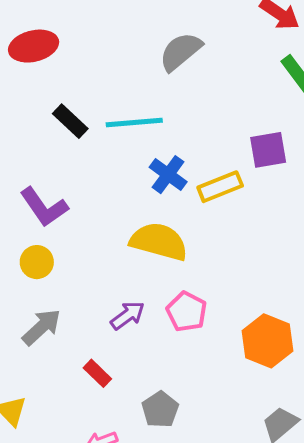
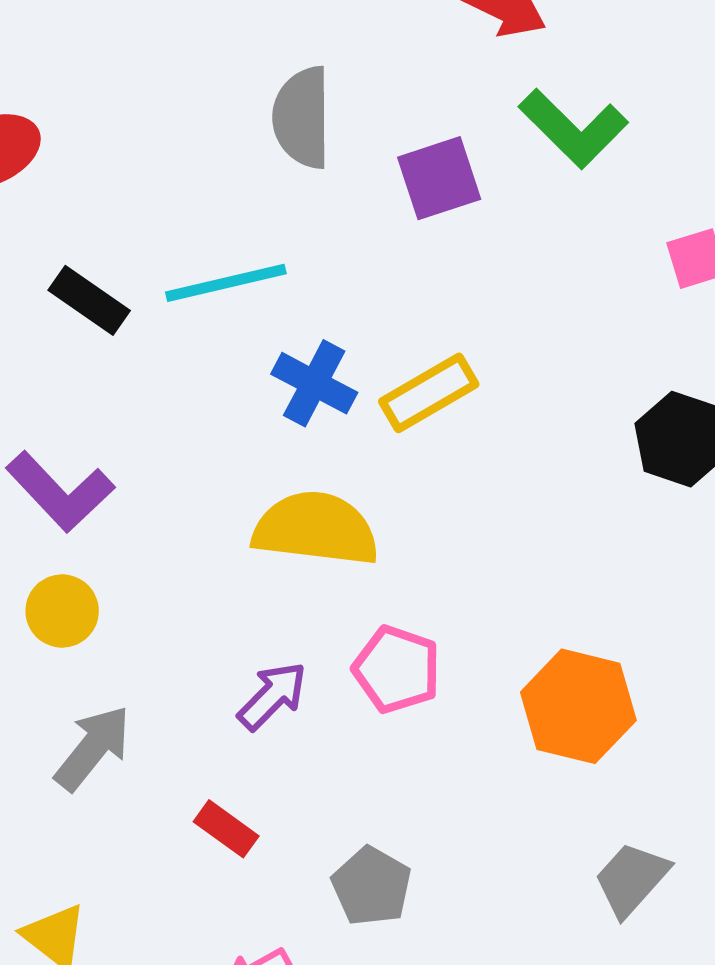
gray semicircle: (181, 52) -> (302, 117), turned -42
purple square: (268, 150) -> (439, 178), moved

